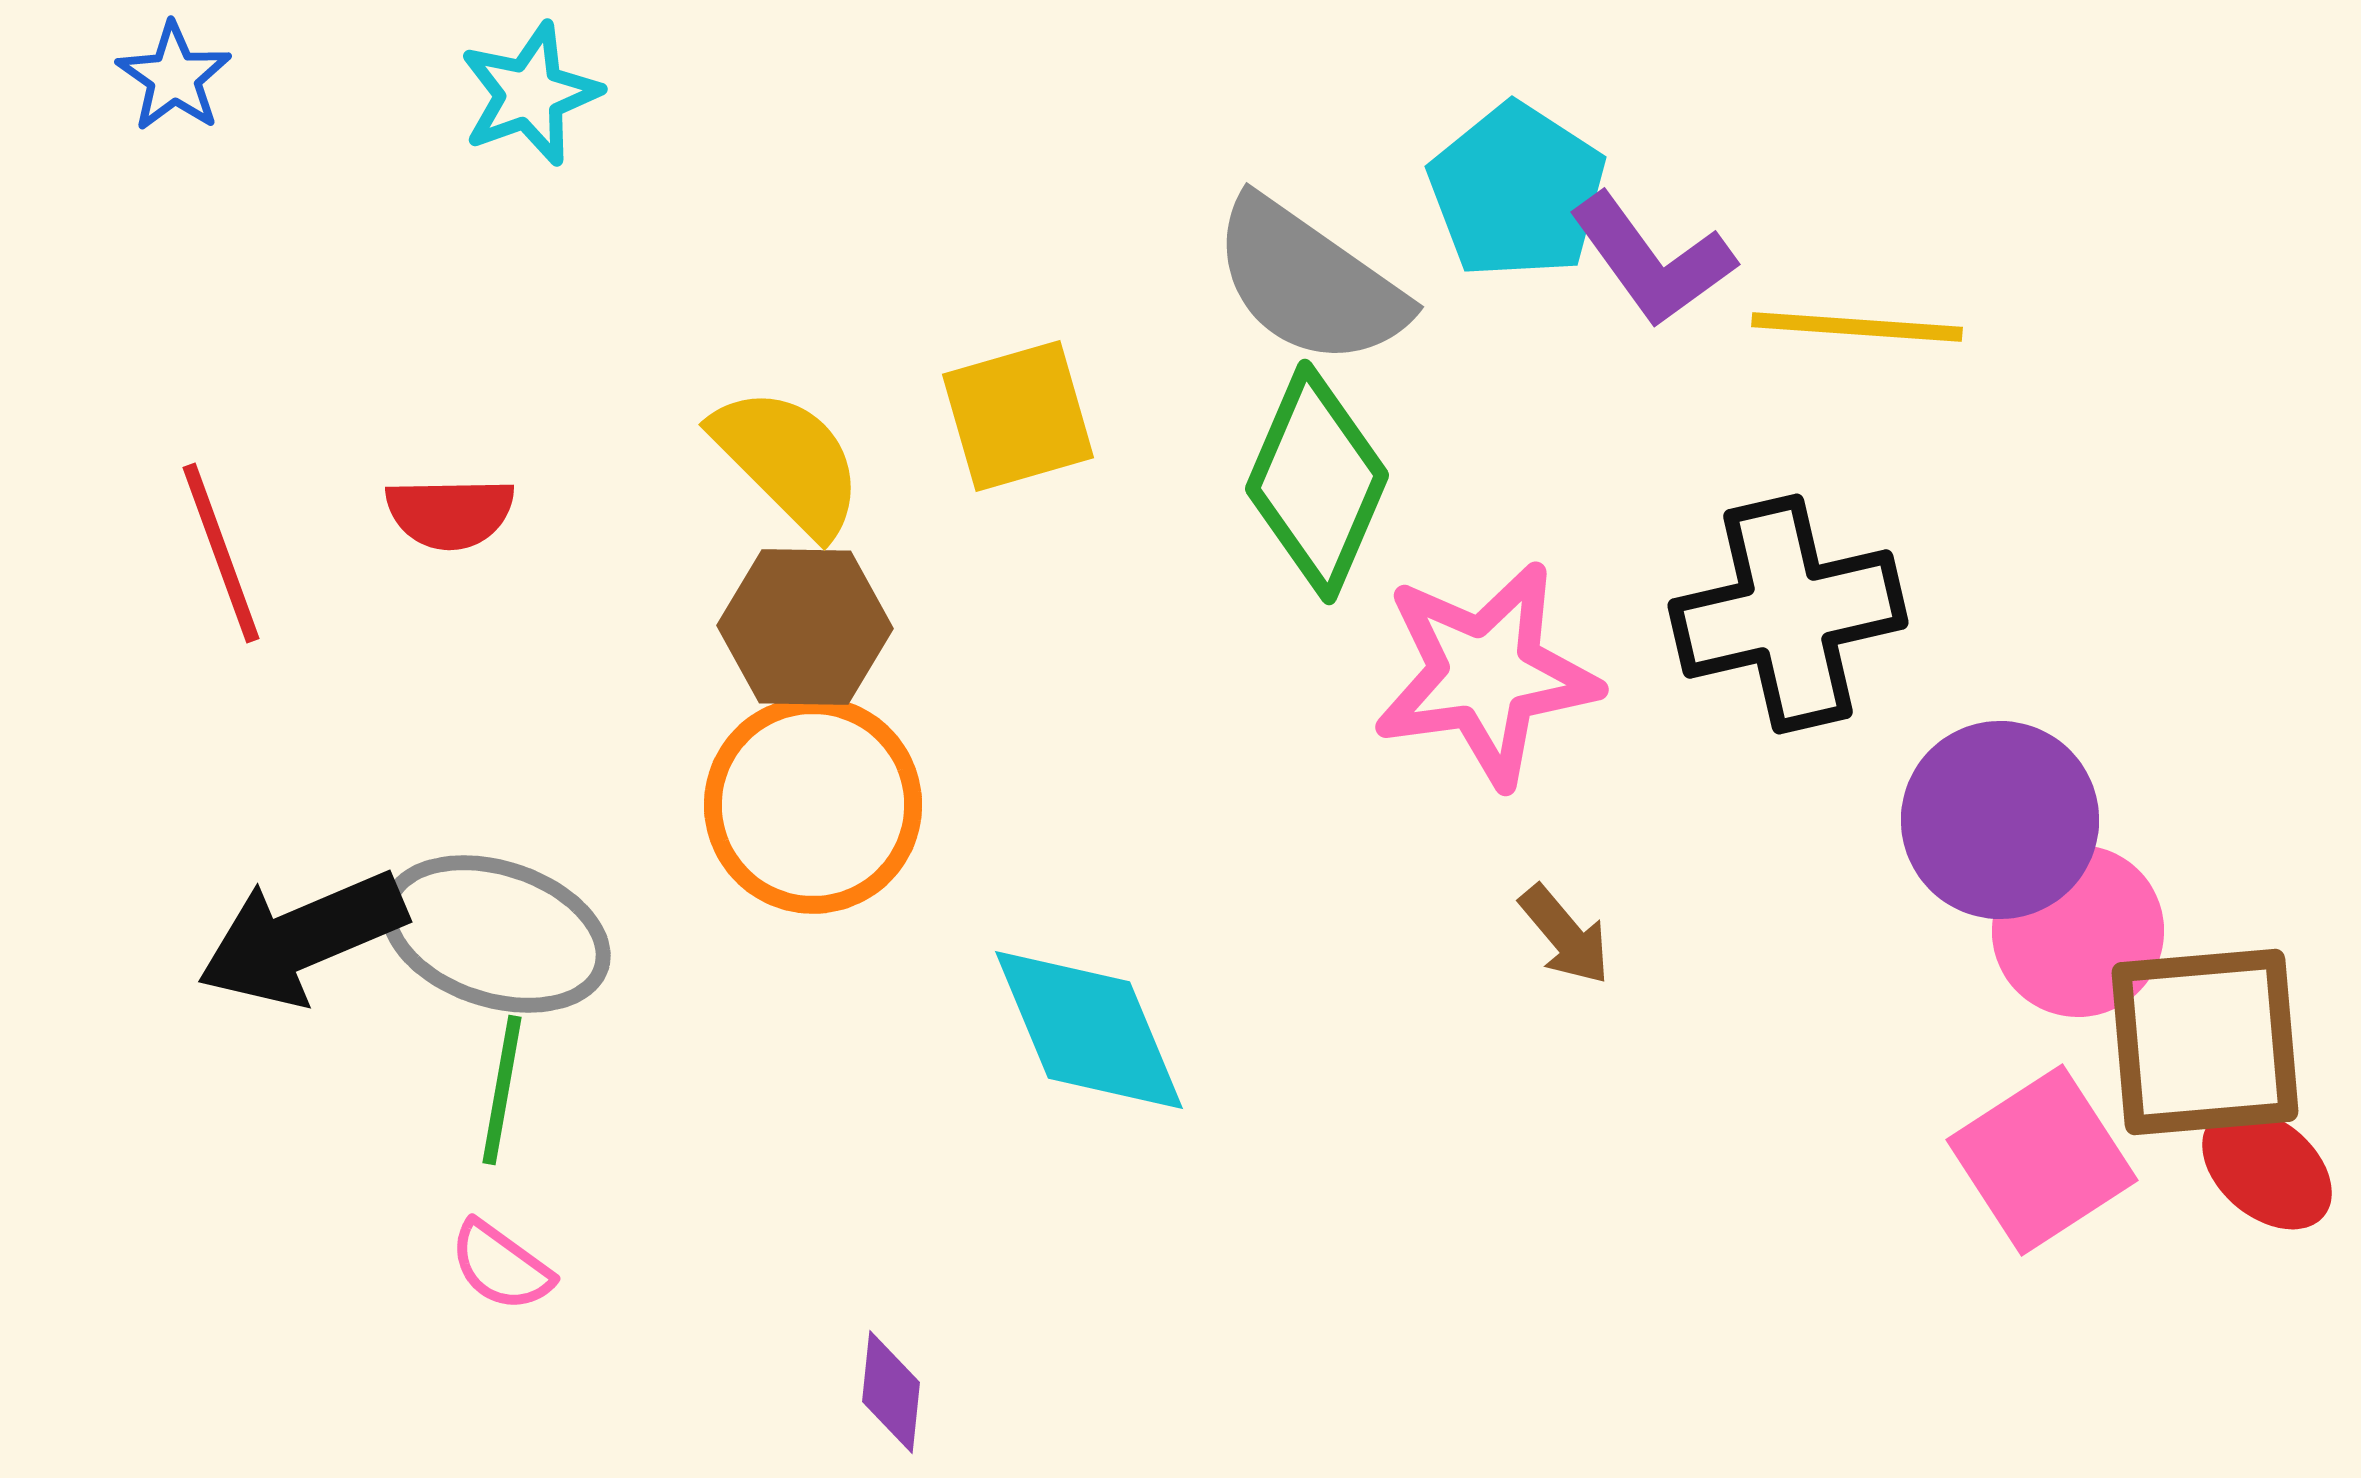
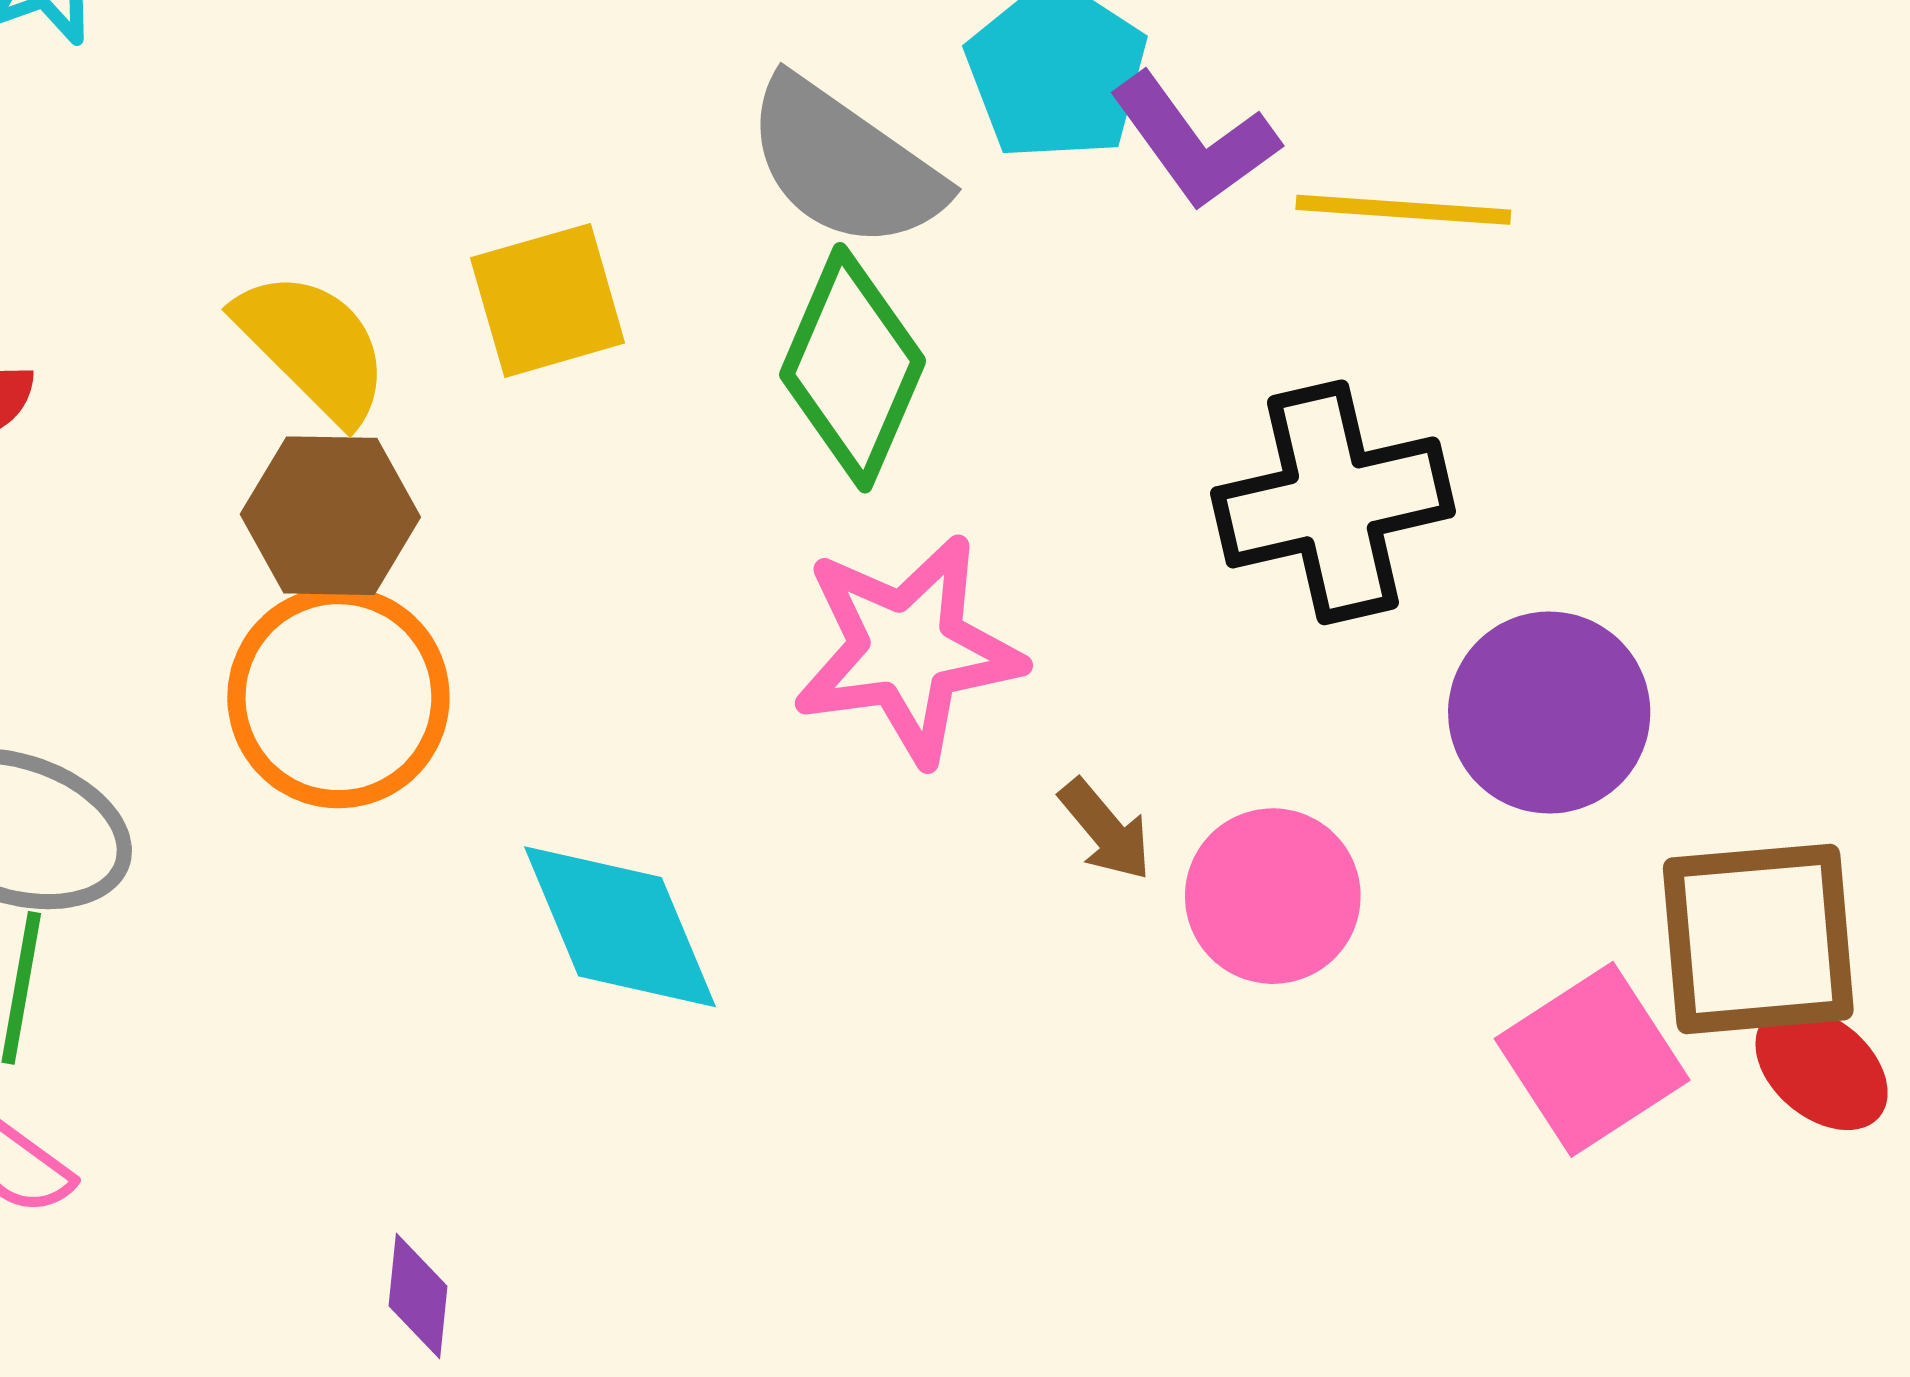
pink star: (1486, 674) -> (908, 649), moved
pink circle: (2078, 931) -> (1273, 896), moved

